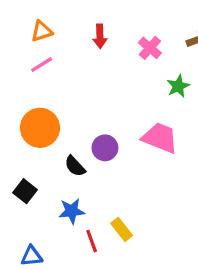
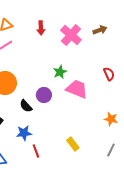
pink cross: (150, 48) -> (71, 35), size x1.5
green star: (178, 86) -> (60, 72), moved
yellow rectangle: (122, 229) -> (73, 144), moved

